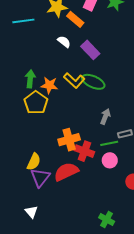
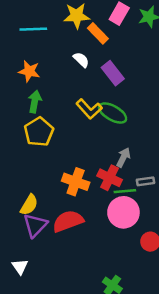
orange star: (49, 85) -> (29, 71), moved
orange cross: (69, 140) -> (76, 182), turned 30
red cross: (84, 151) -> (110, 178), moved
pink circle: (110, 160) -> (123, 212), size x1.6

